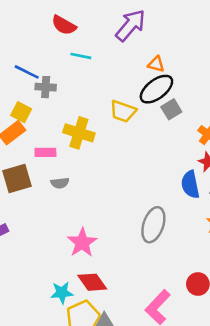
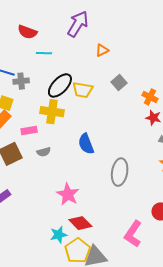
orange triangle: (156, 64) -> (102, 50), turned -32
black ellipse: (156, 89) -> (60, 86), moved
blue semicircle: (190, 184) -> (86, 144), moved

